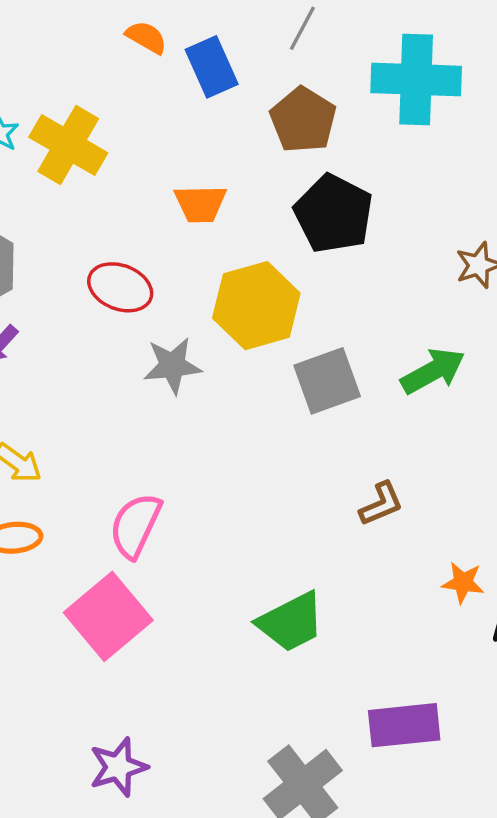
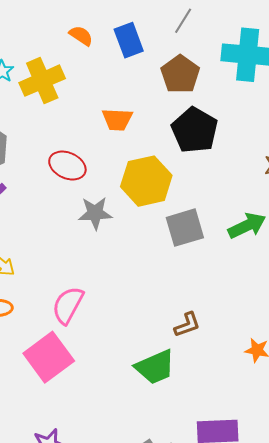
orange semicircle: (146, 37) -> (81, 36), moved
yellow cross: (68, 145) -> (42, 81), turned 33
brown L-shape: (381, 504) -> (187, 325), moved

